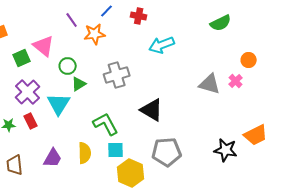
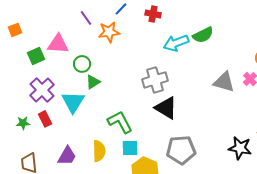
green semicircle: (221, 23) -> (203, 35), moved
pink triangle: (44, 46) -> (58, 44), turned -35
gray cross: (117, 75) -> (155, 80), moved

